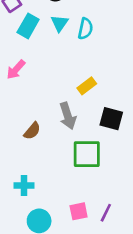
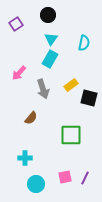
cyan rectangle: (28, 26) -> (50, 59), moved
cyan semicircle: (85, 29) -> (84, 43), moved
gray arrow: (68, 116) -> (43, 89), moved
black square: (111, 119) -> (89, 98), moved

